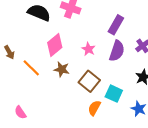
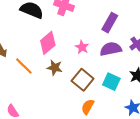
purple semicircle: (117, 51) -> (111, 49), turned -120
cyan square: (114, 94) -> (111, 82), moved

